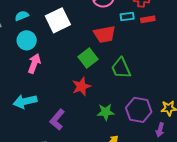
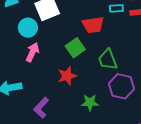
cyan circle: (27, 40) -> (28, 28), moved
pink arrow: (34, 63) -> (32, 52), moved
purple hexagon: (139, 110) -> (121, 86), moved

